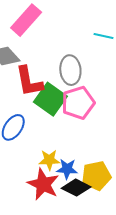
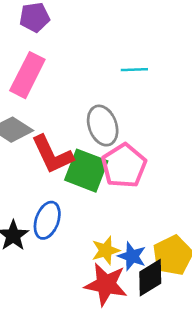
blue star: (67, 169) -> (132, 256), turned 30
black diamond: (76, 188) -> (150, 278), turned -44

